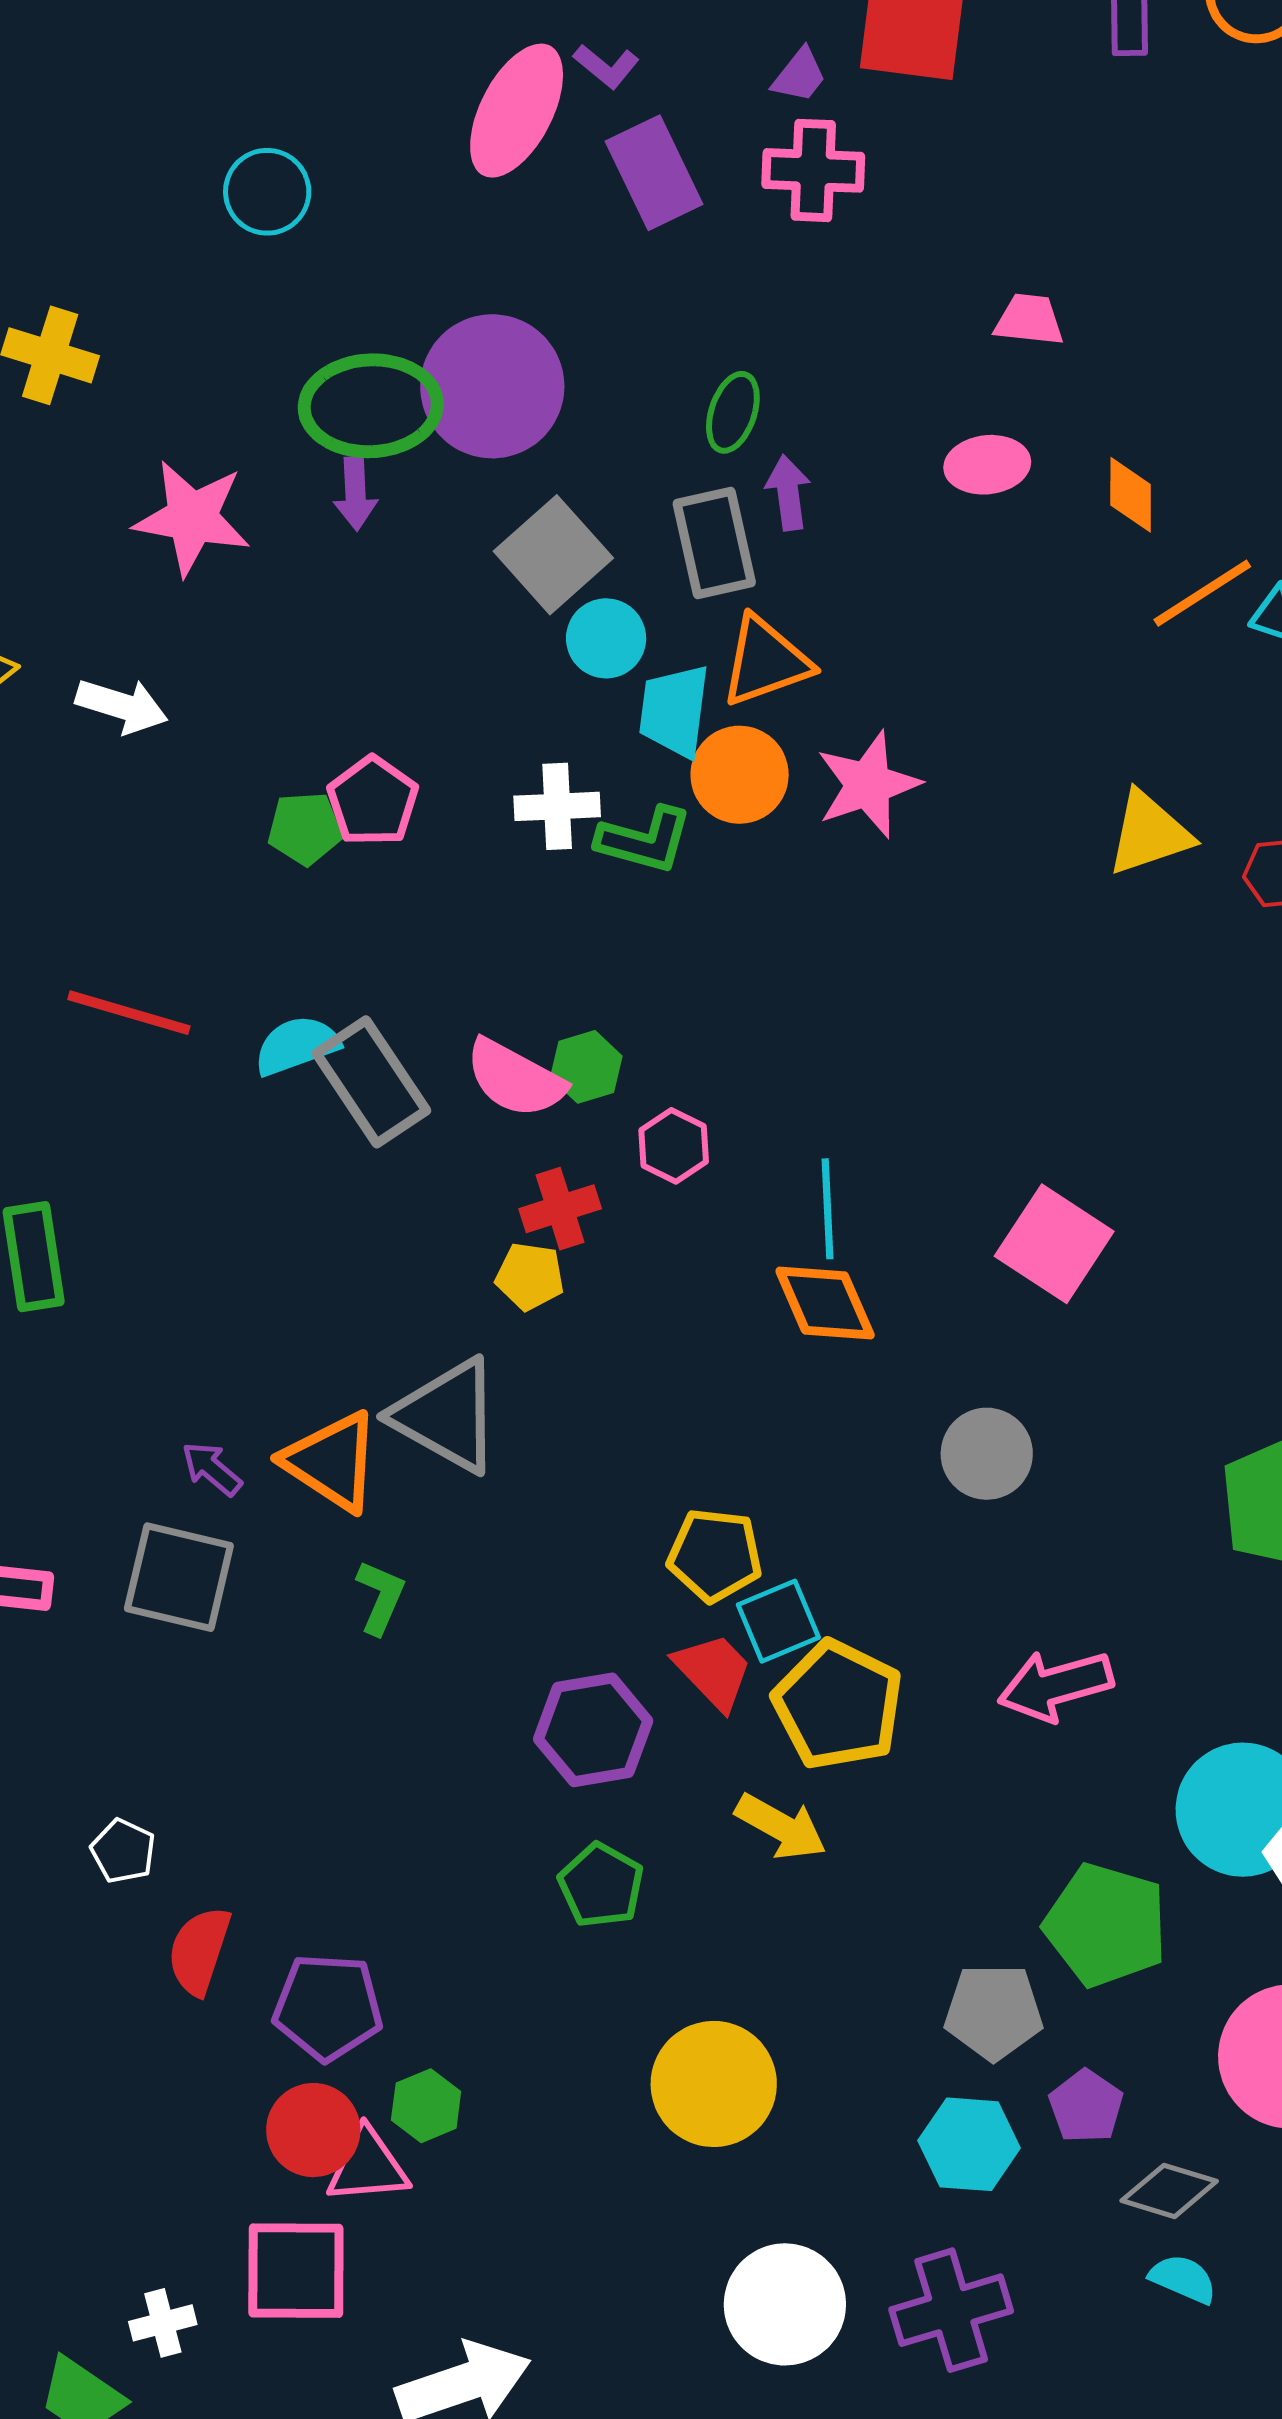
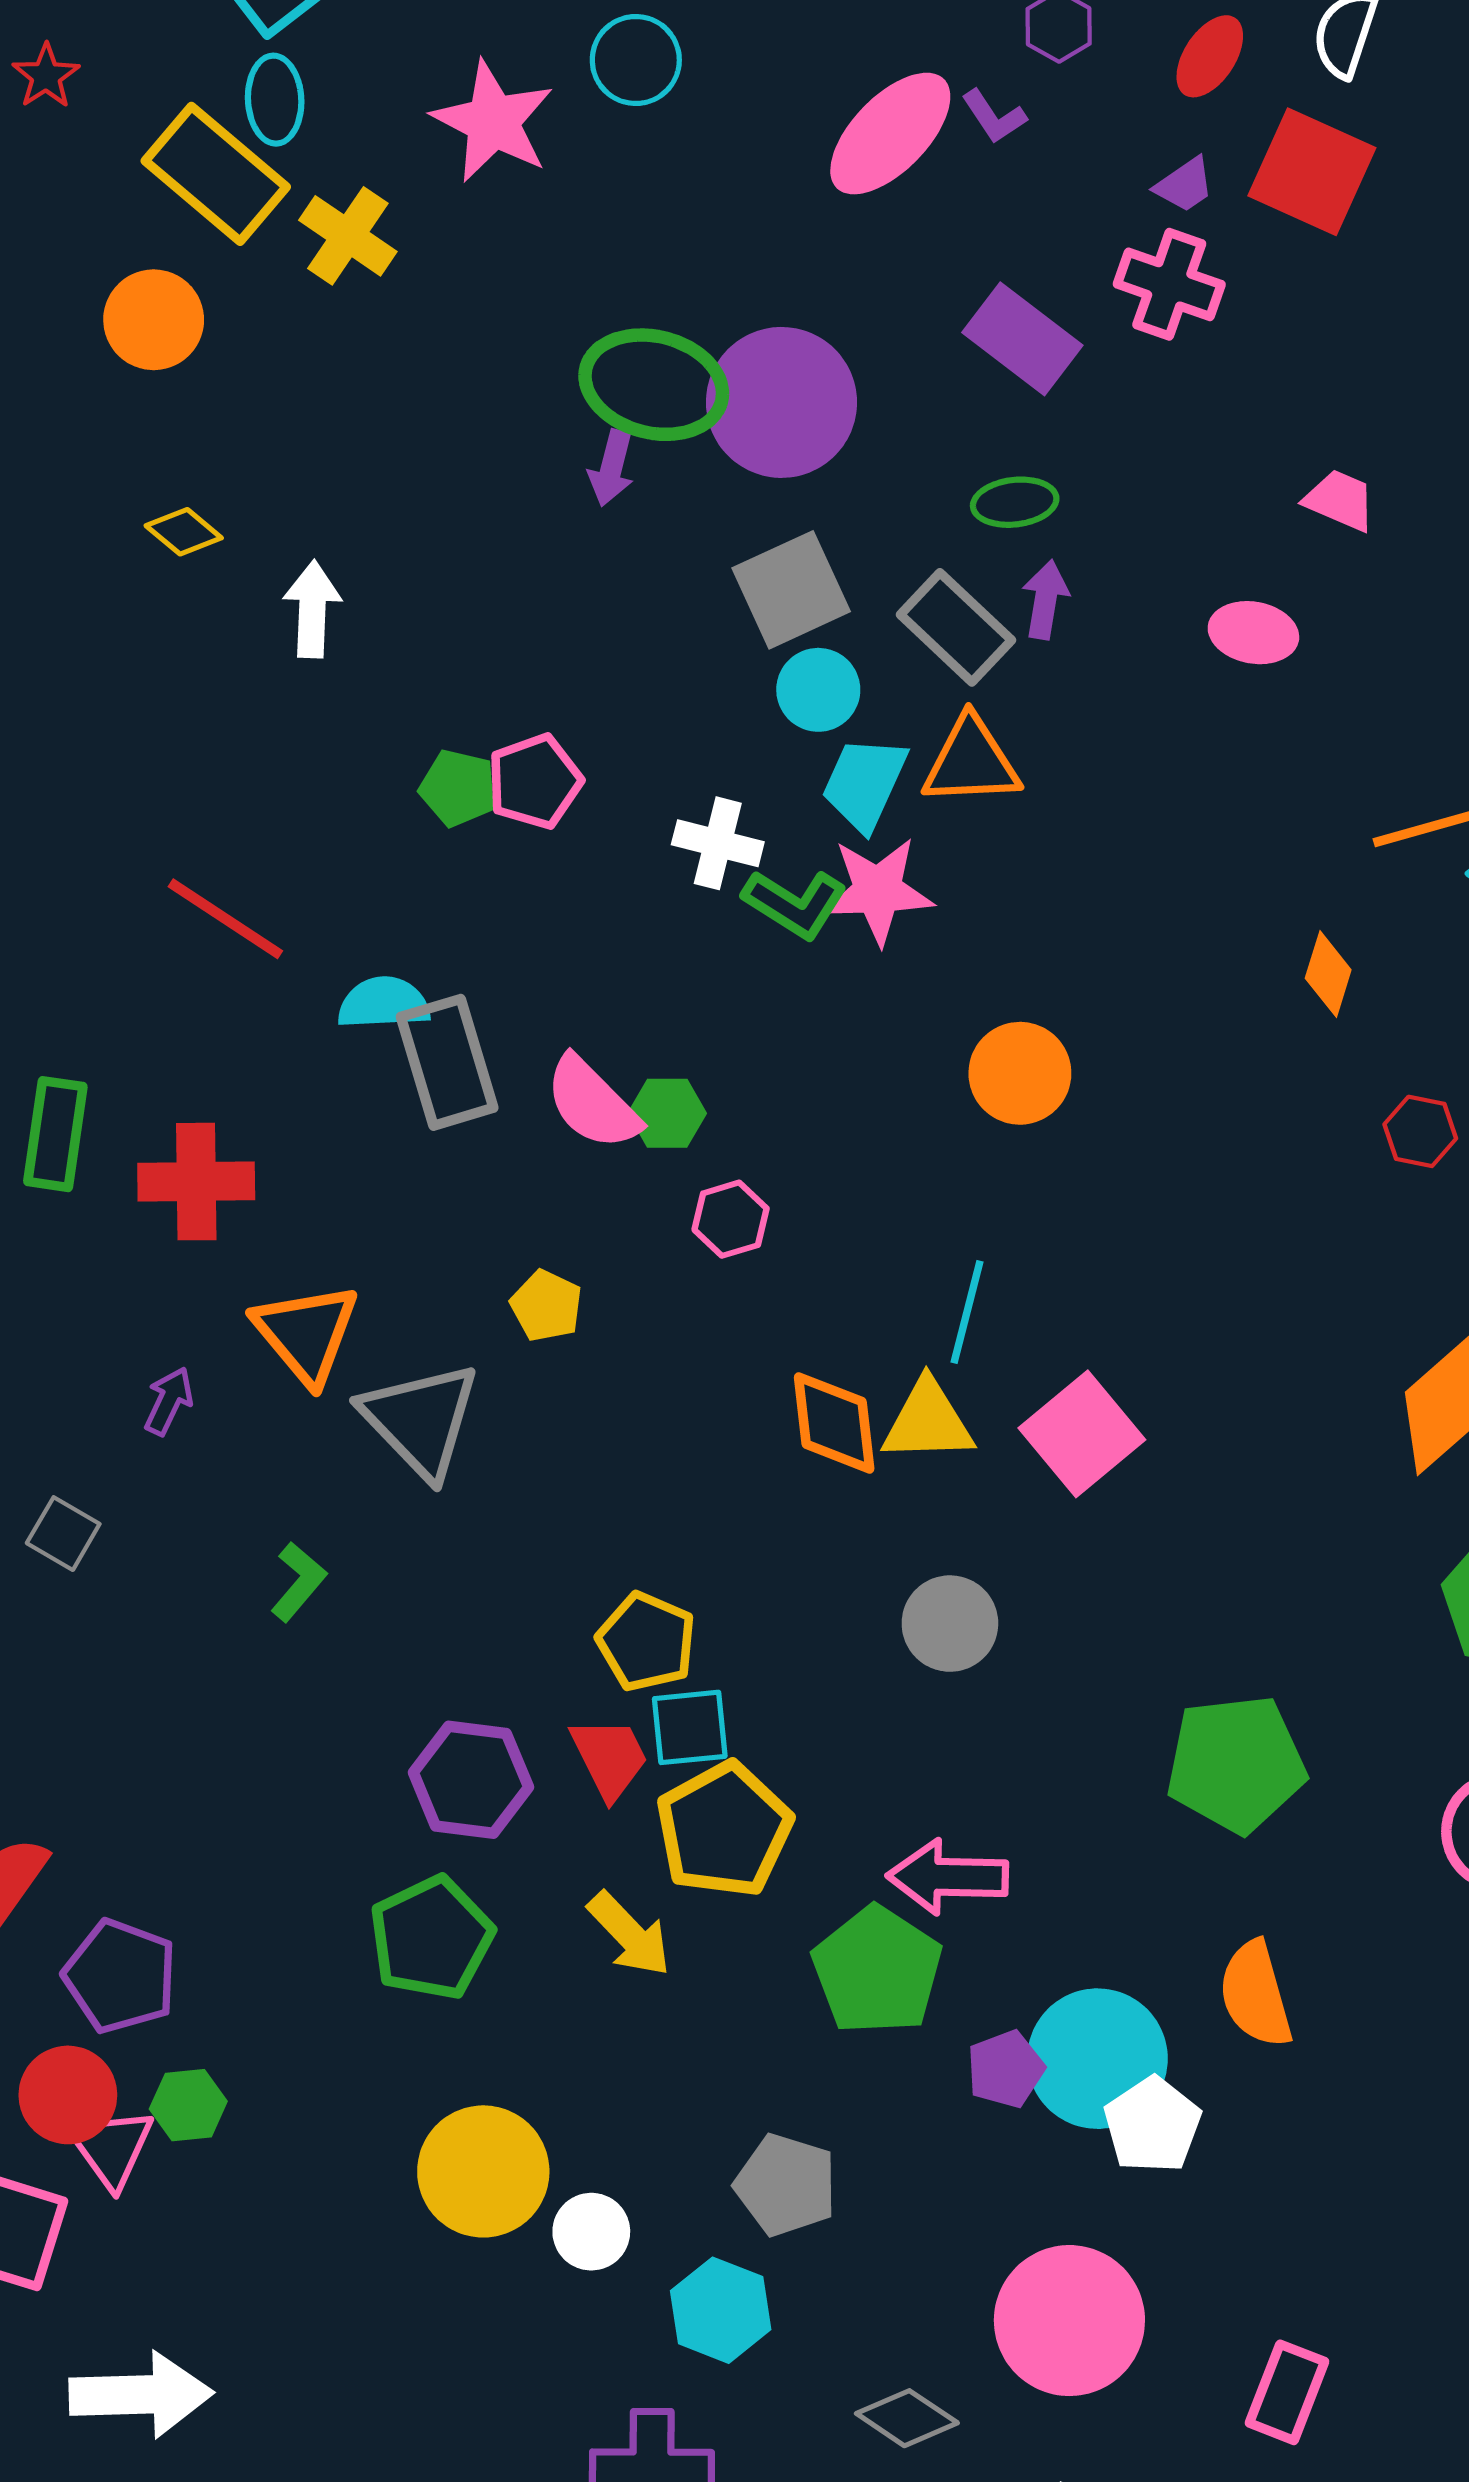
purple rectangle: (654, 173) -> (1022, 339), moved, turned -44
cyan circle: (267, 192) -> (636, 60), moved
green ellipse: (733, 412) -> (1015, 502), turned 48
orange diamond: (1131, 495) -> (1328, 974), moved
pink star: (192, 518) -> (493, 122), moved
gray rectangle: (714, 543) -> (956, 627), turned -51
white arrow: (122, 706) -> (312, 609), turned -122
orange circle: (740, 775) -> (1020, 1073), moved
pink star: (868, 785) -> (878, 891), moved
yellow triangle: (1149, 833) -> (928, 1421), moved
red cross: (560, 1209) -> (196, 1182), moved, size x1.4
cyan line: (827, 1209) -> (967, 1312), moved
orange triangle: (332, 1462) -> (306, 1333), moved
purple arrow: (212, 1469) -> (169, 1401), turned 58
gray square: (179, 1577) -> (63, 1534), moved, size x0.6
green pentagon: (601, 1885) -> (431, 1938), size x1.4
green pentagon: (1106, 1925) -> (877, 1971), moved
purple pentagon: (1086, 2106) -> (1005, 2069), moved
pink triangle: (368, 2166) -> (111, 2148), turned 42
white circle: (785, 2304) -> (591, 2232), moved, size x0.6

